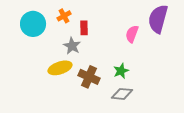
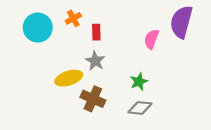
gray star: (72, 46) -> (95, 61), moved
brown cross: (89, 77) -> (93, 99), moved

